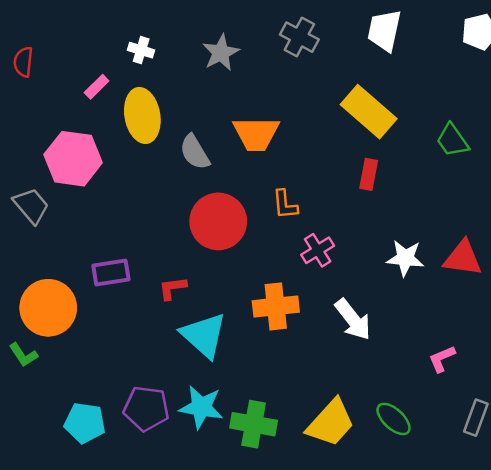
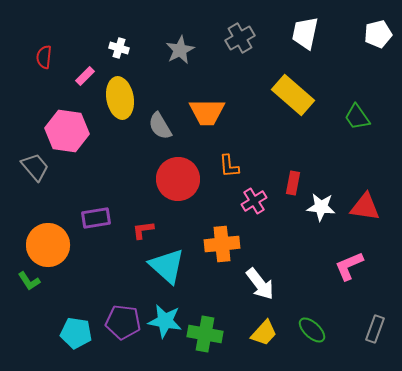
gray cross: (299, 37) -> (240, 38), turned 32
red semicircle: (23, 62) -> (44, 57), moved
red rectangle: (369, 174) -> (293, 183), moved
white arrow: (353, 320) -> (260, 284), moved
pink L-shape: (442, 359) -> (349, 266), moved, size x1.4
yellow trapezoid: (331, 423) -> (264, 333), size x0.7

